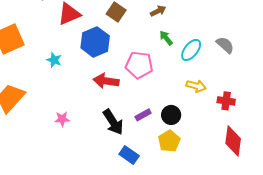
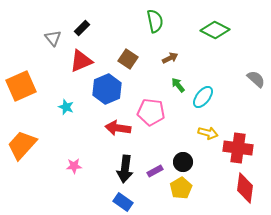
gray semicircle: (225, 45) -> (256, 79), moved
red cross: (226, 101) -> (238, 148), size x1.6
purple rectangle: (143, 115) -> (155, 171), moved
black arrow: (113, 122) -> (125, 169), turned 40
blue rectangle: (129, 155) -> (123, 202), moved

